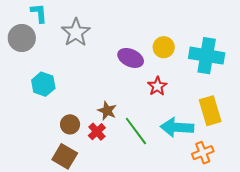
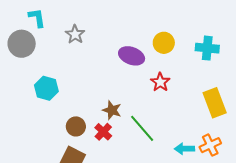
gray star: (76, 32) -> (75, 34), size x0.7
cyan cross: (207, 56) -> (207, 48), size x0.7
cyan arrow: (177, 127) -> (184, 149), moved, size x0.6

